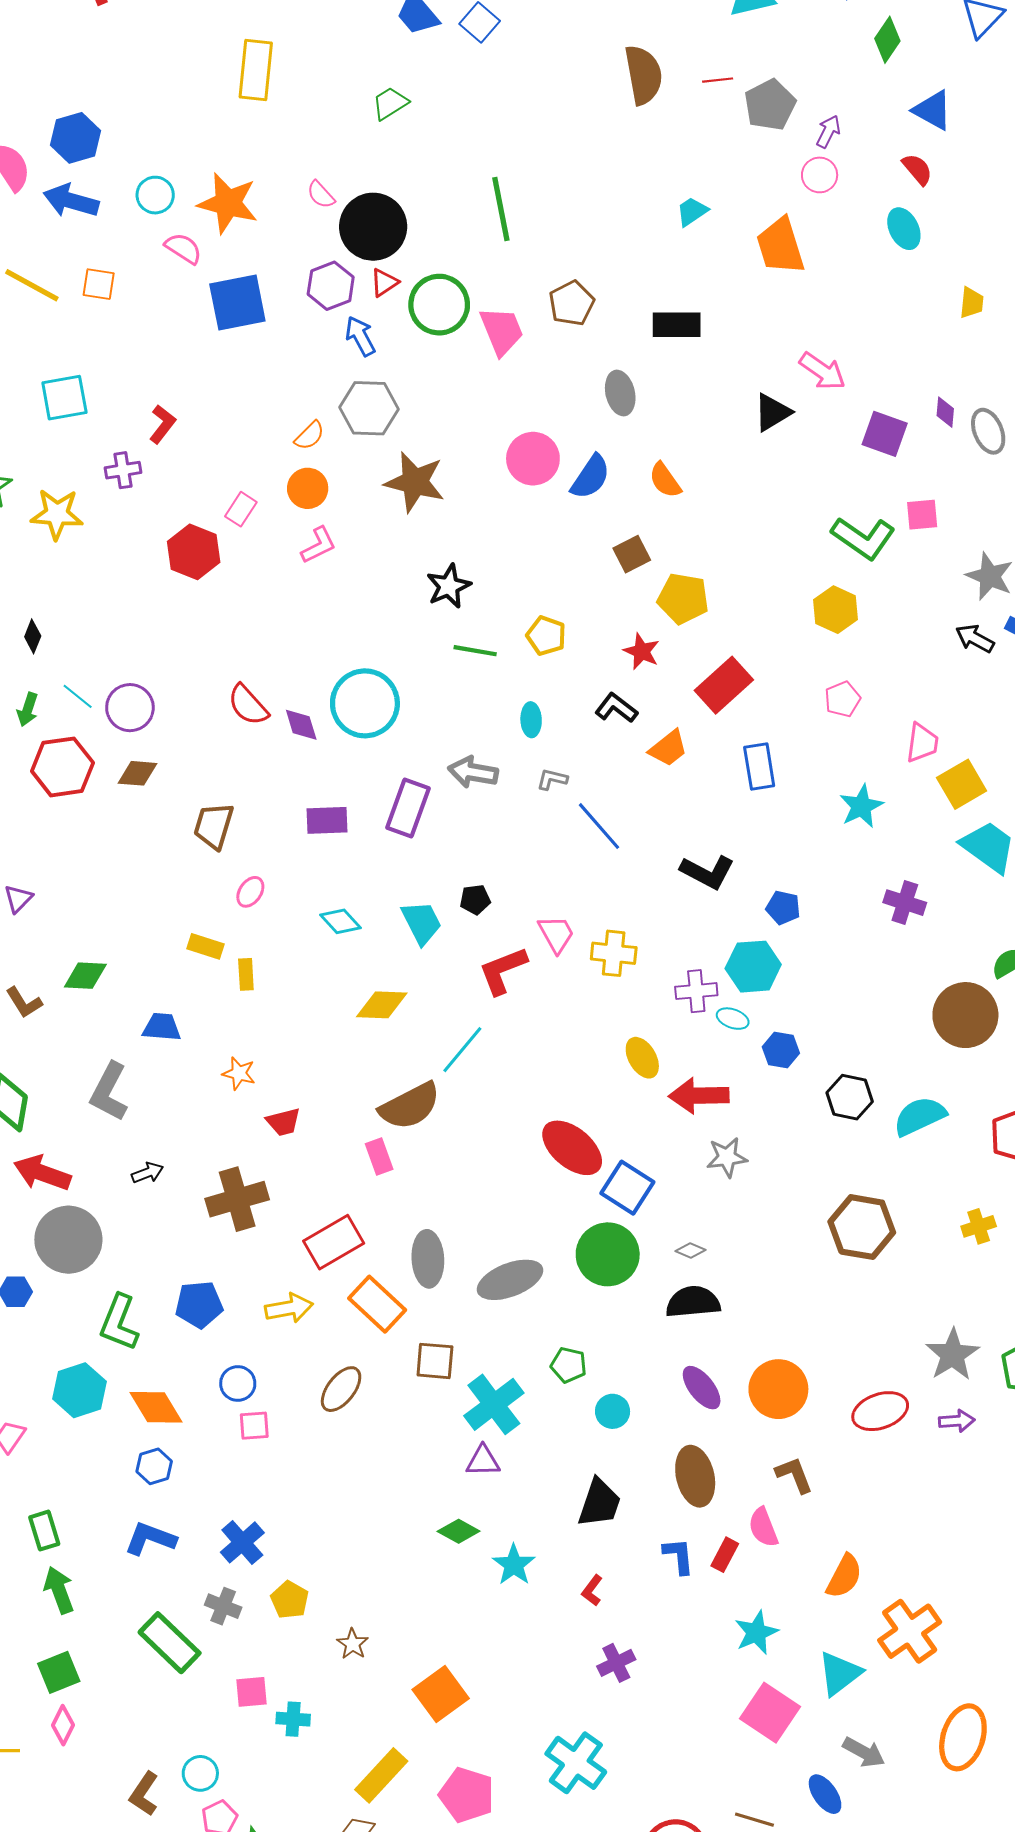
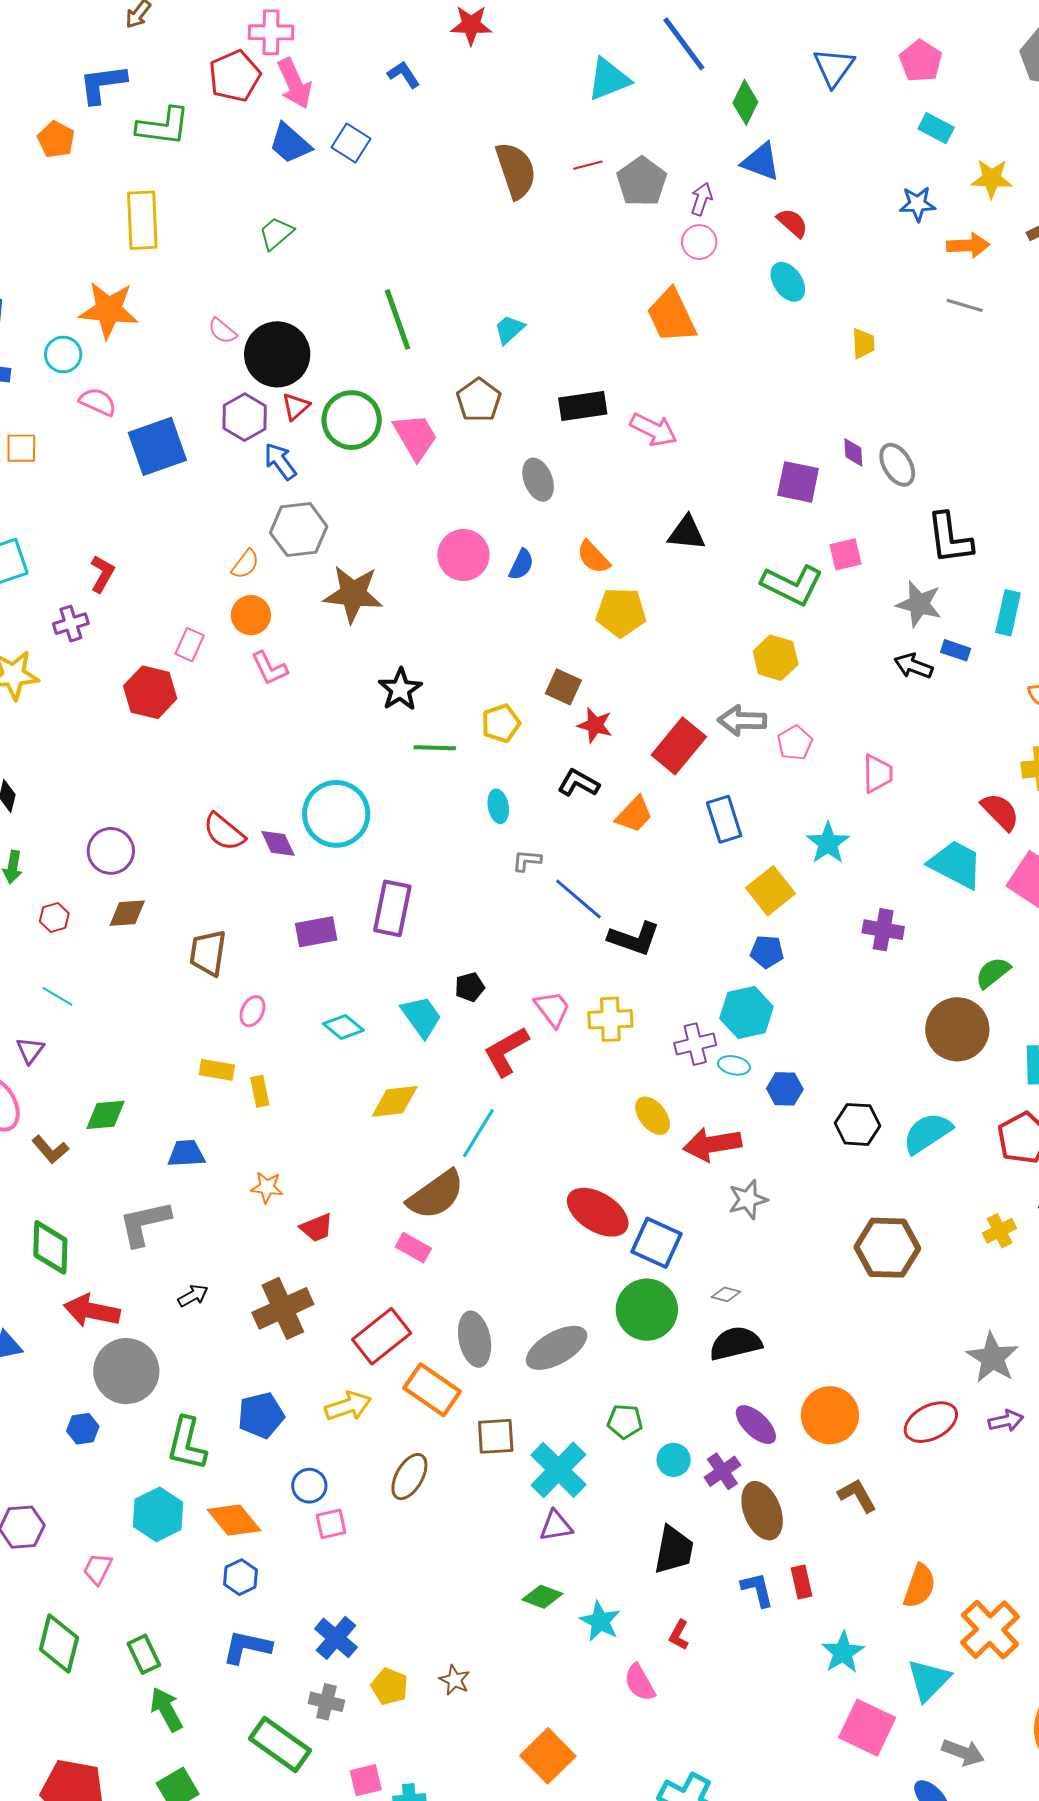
blue triangle: (933, 110) -> (761, 162), moved
orange star: (228, 203) -> (109, 310), moved
cyan trapezoid: (692, 211) -> (509, 329), moved
pink arrow: (822, 371) -> (654, 430), moved
black triangle: (772, 412) -> (687, 533), moved, turned 45
blue semicircle: (591, 477) -> (521, 565), size x0.7
pink L-shape: (319, 545) -> (269, 668), turned 99
brown square: (632, 554) -> (563, 687), moved, turned -30
yellow pentagon: (683, 599) -> (621, 612), moved
yellow pentagon: (546, 636) -> (501, 723), turned -30
cyan line: (78, 696) -> (58, 996), moved
red hexagon: (62, 767) -> (54, 917), size x0.5
gray arrow: (473, 772) -> (742, 720), moved
yellow square: (962, 784) -> (771, 891), moved
black L-shape: (707, 872) -> (634, 939), moved
gray L-shape: (109, 1092) -> (145, 1223), turned 58
pink rectangle: (379, 1156) -> (413, 1248), turned -32
pink semicircle: (763, 1527) -> (640, 1683), moved
red rectangle: (725, 1555) -> (801, 1582), turned -32
brown star: (353, 1644) -> (455, 1680), moved
purple cross: (616, 1663) -> (722, 1471), moved

